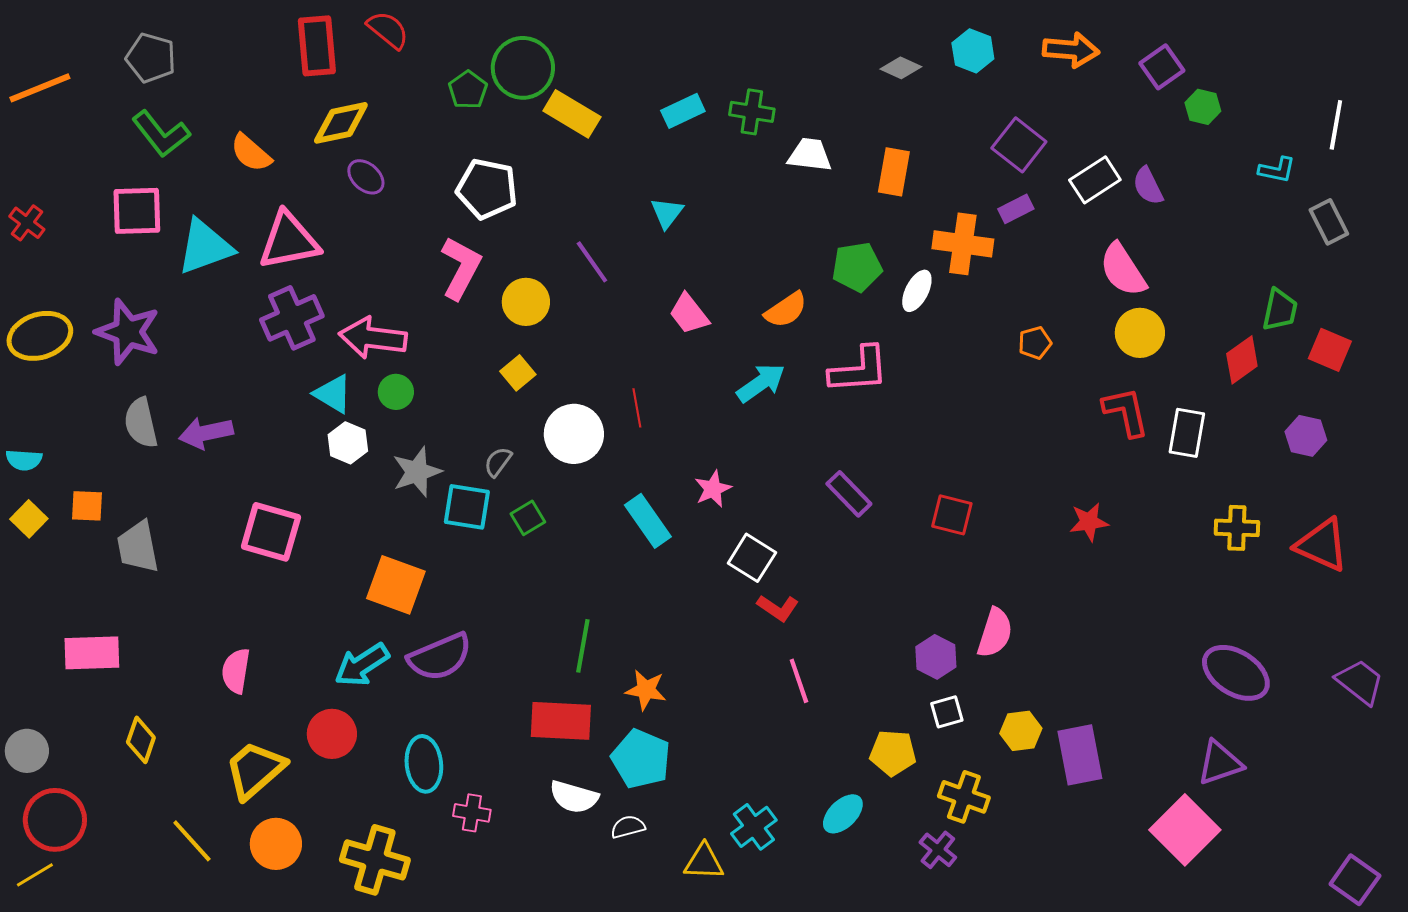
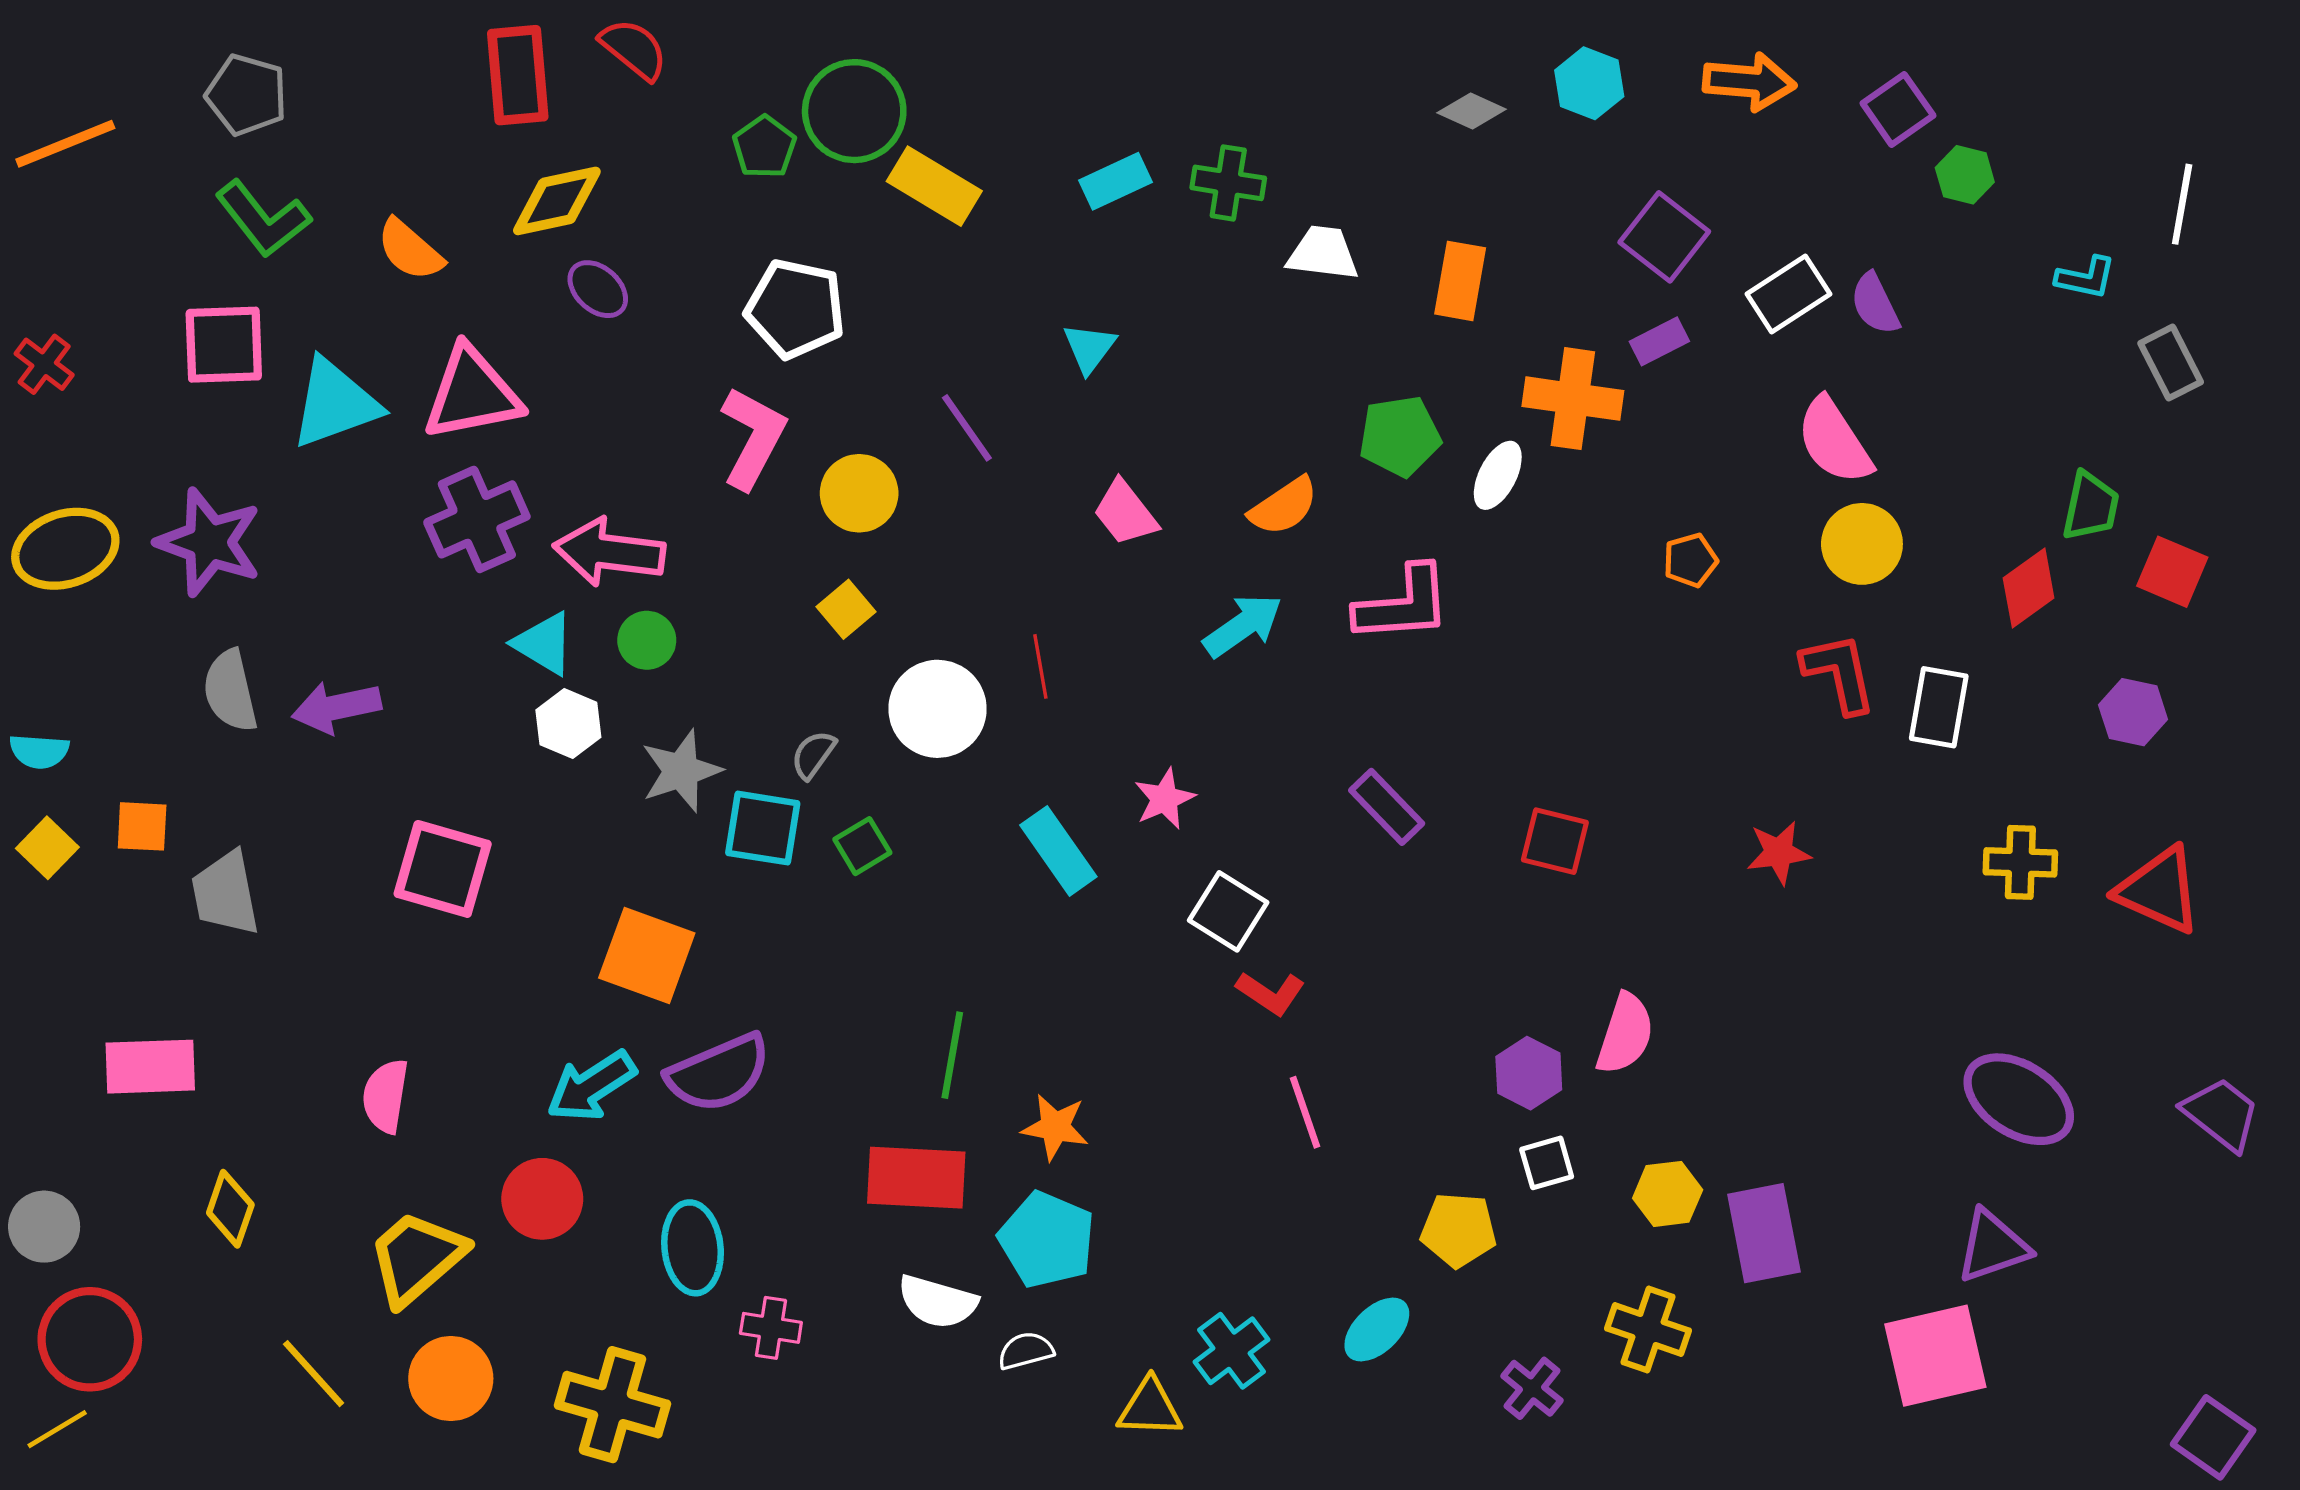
yellow cross: (964, 797) -> (1648, 1330), moved
pink square: (1185, 830) -> (1935, 1356), turned 32

